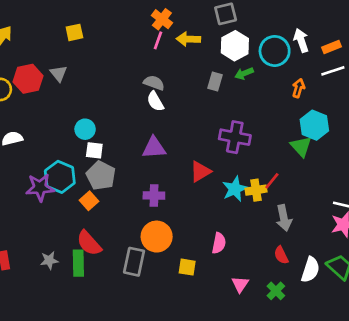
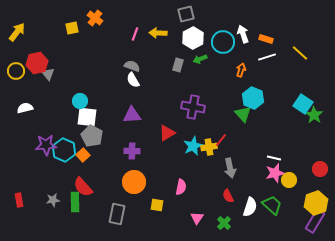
orange cross: (162, 19) -> (95, 18), moved
orange rectangle: (332, 47) -> (266, 39), turned 40
gray triangle: (59, 74) -> (48, 74), moved
white square: (94, 150) -> (87, 117), size x1.5
cyan hexagon: (60, 177) -> (64, 150), moved
gray rectangle: (134, 262) -> (117, 214), moved

